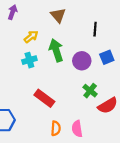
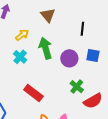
blue square: (107, 57) -> (93, 55), turned 32
cyan cross: (29, 60) -> (20, 57), turned -32

